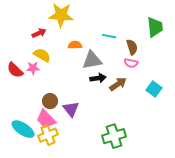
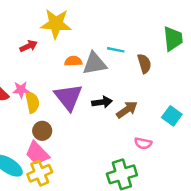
yellow semicircle: (42, 55) -> (32, 102), moved, turned 48
gray triangle: (92, 60) -> (95, 64), moved
pink semicircle: (131, 63) -> (143, 143), moved
purple triangle: (71, 109) -> (68, 97), moved, size x1.4

